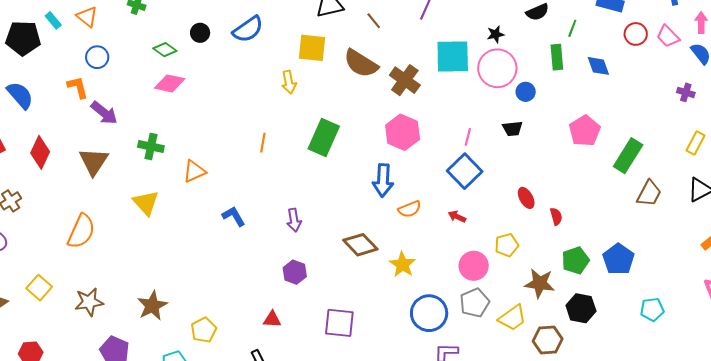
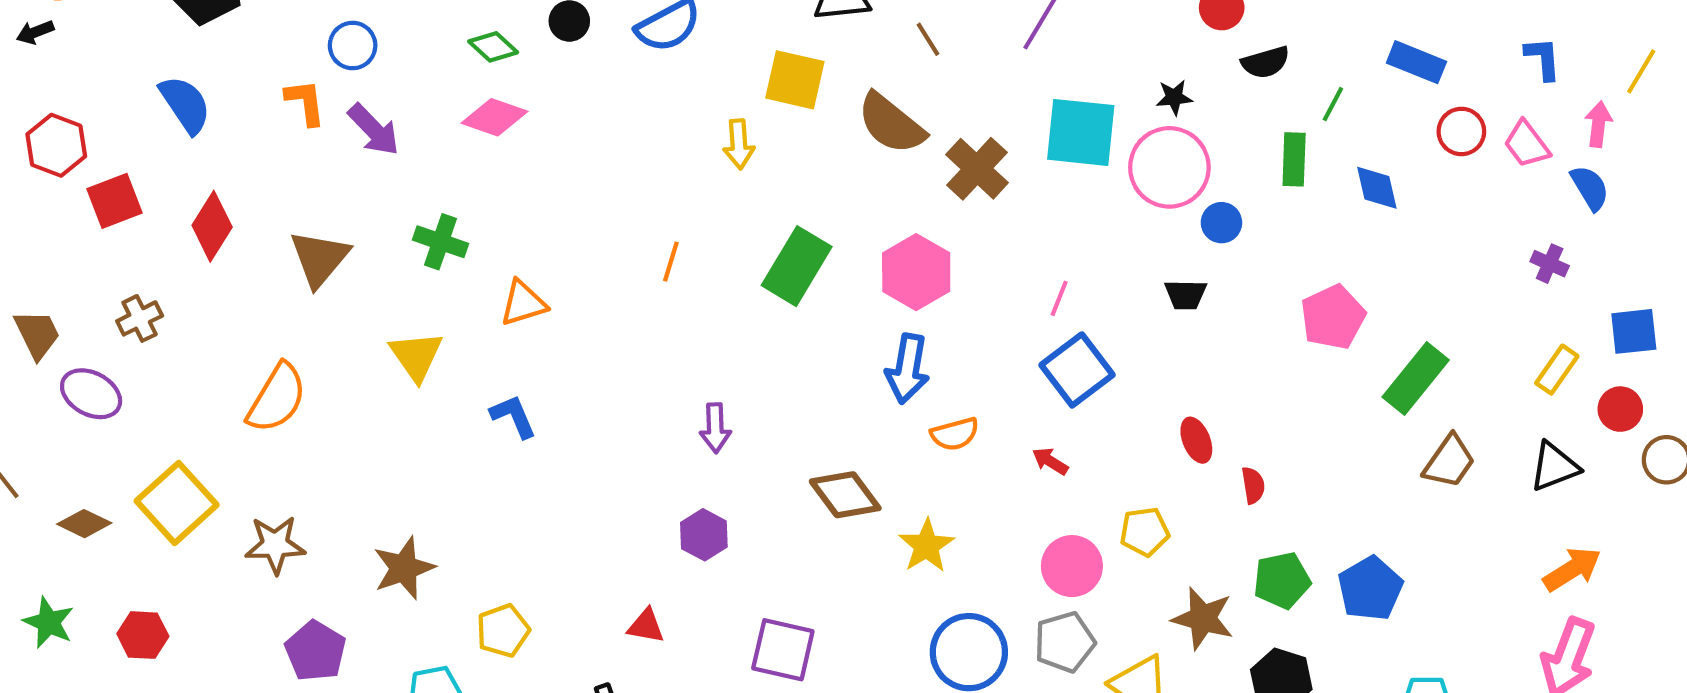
purple arrow: (104, 113) -> (374, 130), moved
pink hexagon: (403, 132) -> (916, 272), moved
pink line: (468, 137) -> (1059, 298), moved
blue L-shape: (234, 216) -> (513, 416), moved
yellow square: (39, 288) -> (177, 503), size x1.5

